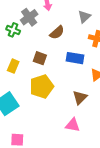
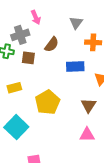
gray cross: (29, 17) -> (20, 35), turned 30
brown square: (40, 58) -> (28, 58), moved
yellow rectangle: (13, 66) -> (14, 88), turned 64

